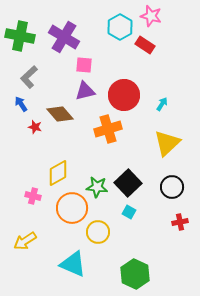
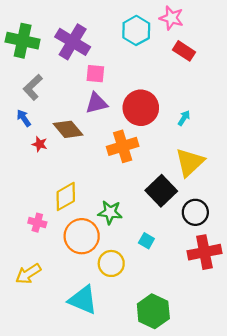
red rectangle: (145, 45) -> (184, 51), moved
black square: (128, 183) -> (161, 191), moved
red cross: (180, 222) -> (204, 252), size x1.8

